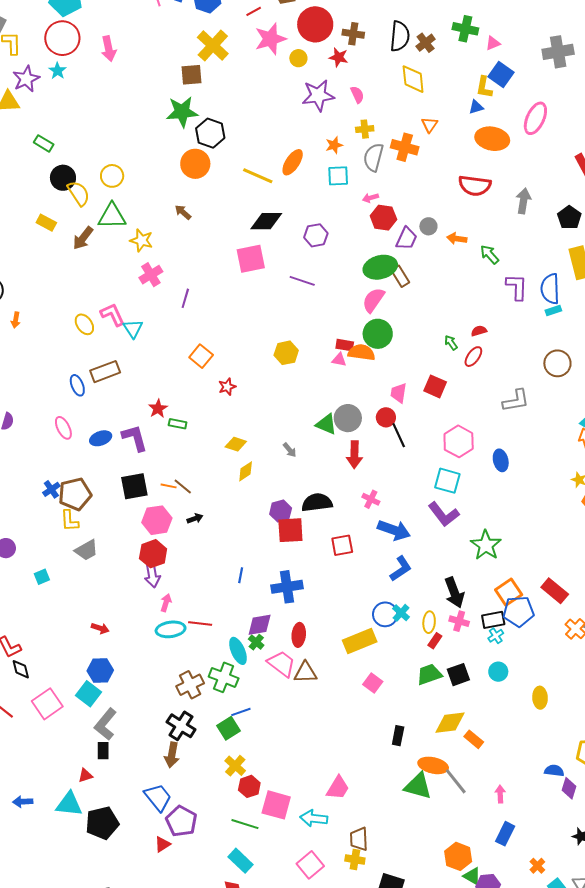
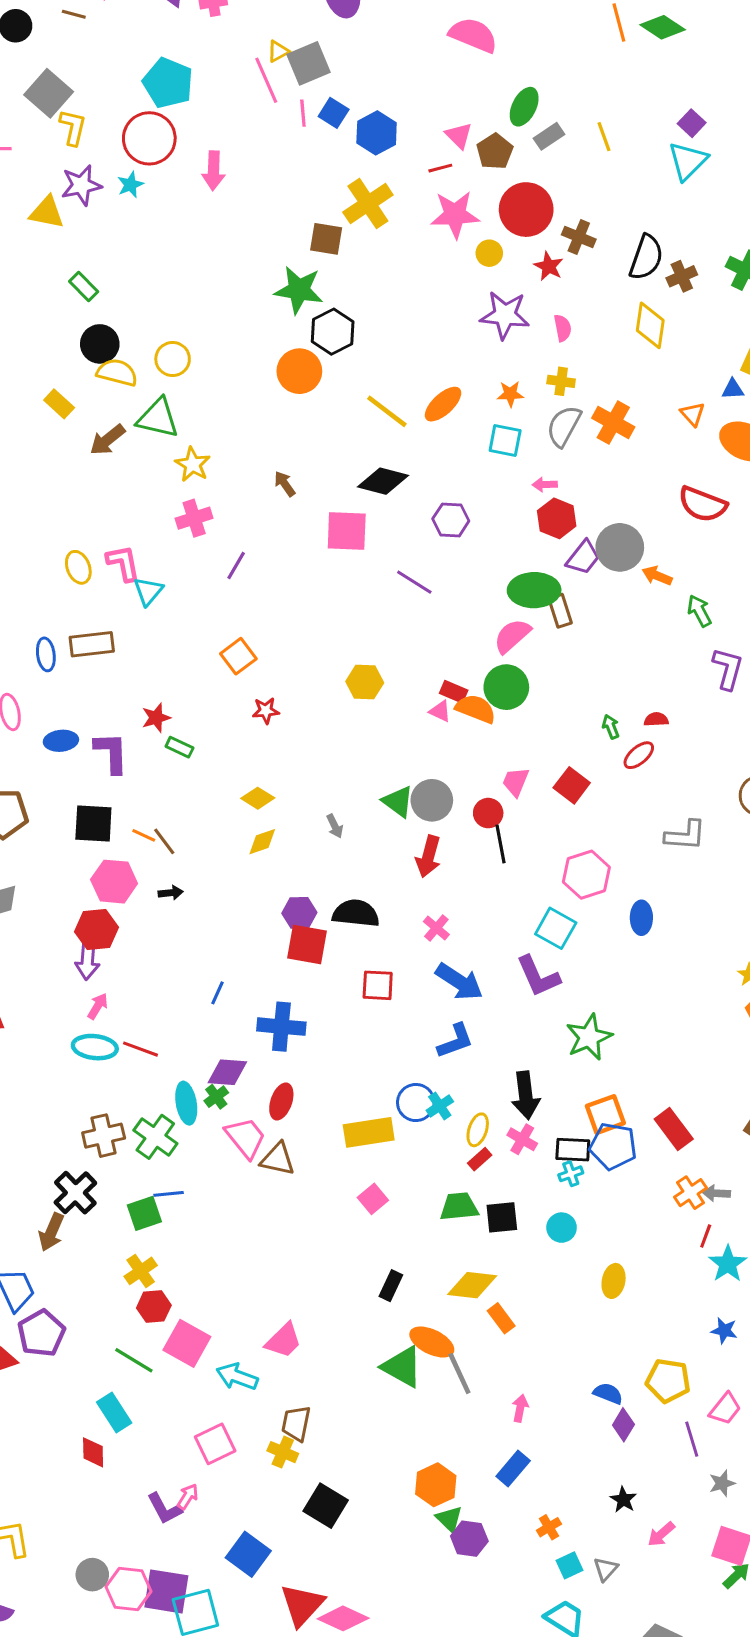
orange triangle: (430, 125) -> (693, 414), moved, turned -30
yellow semicircle: (79, 193) -> (117, 372), turned -56
brown arrow: (183, 212) -> (285, 484), moved
gray circle: (428, 226) -> (620, 547), size x1.8

